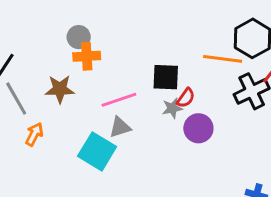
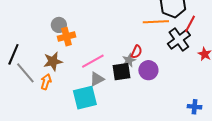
black square: (166, 77) -> (122, 72), moved
orange arrow: (34, 134) -> (46, 82), moved
cyan square: (97, 151) -> (85, 98), turned -35

